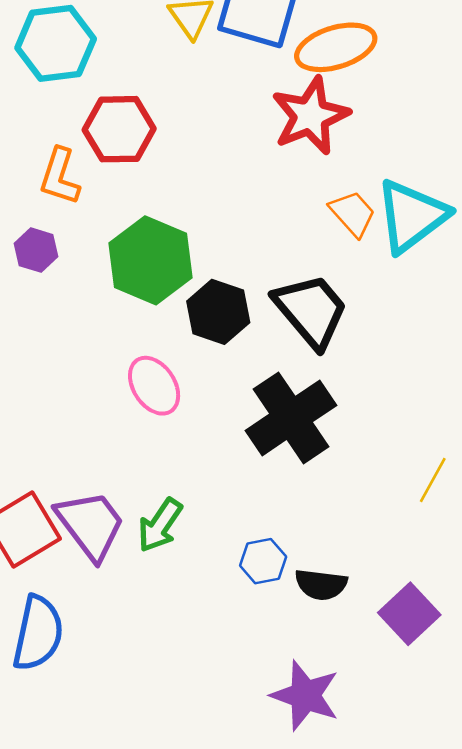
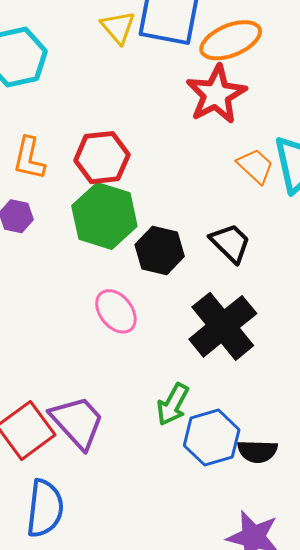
red hexagon: (119, 129) -> (102, 158), moved
black trapezoid: (311, 311) -> (230, 243), size x0.7
green arrow: (160, 525) -> (173, 404), moved
blue hexagon: (263, 561) -> (212, 438), size x1.6

